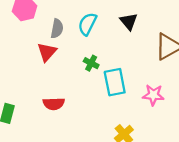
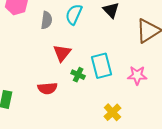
red triangle: (47, 52) -> (62, 53), moved
green cross: (91, 63) -> (78, 75), moved

